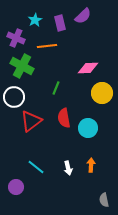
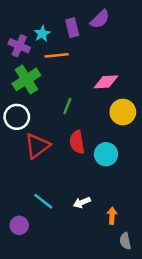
cyan star: (35, 20) -> (42, 34), moved
green cross: (22, 66) -> (26, 79), turned 30
orange arrow: (91, 165) -> (112, 216), moved
white arrow: (68, 168) -> (82, 202), turned 80

